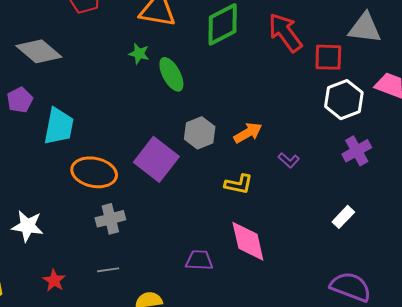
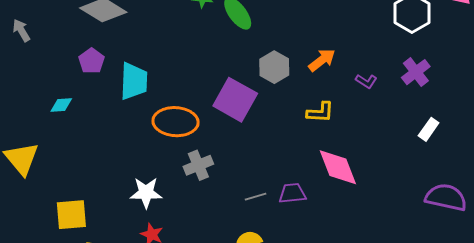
purple cross: (357, 151) -> (416, 72), moved
white star: (27, 226) -> (146, 193), moved
gray line: (108, 270) -> (256, 197), moved

